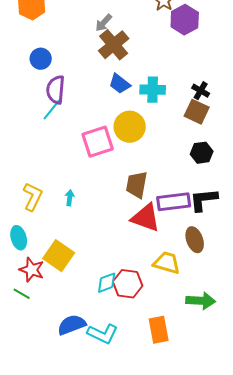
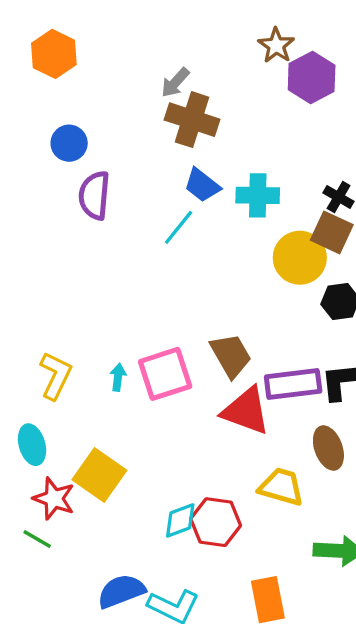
brown cross: (114, 45) -> (192, 120), turned -32
cyan line: (52, 110) -> (179, 227), moved
yellow circle: (130, 127) -> (300, 258), moved
pink square: (98, 142) -> (165, 374), moved
brown trapezoid: (137, 185) -> (231, 355), turned 140

